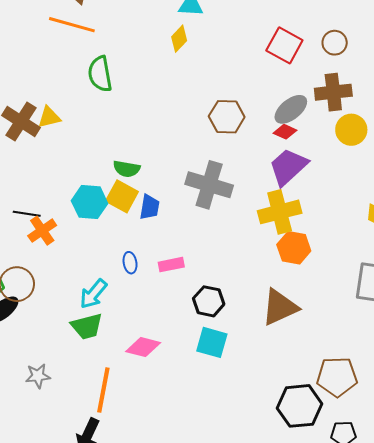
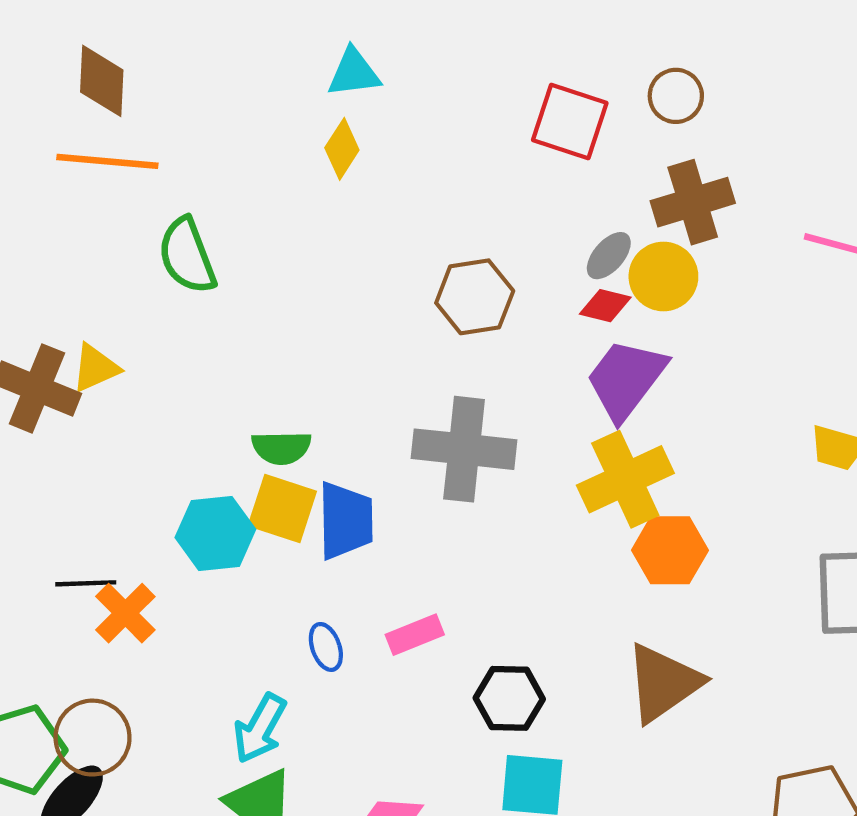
gray ellipse: (291, 109) -> (609, 256), size x0.7
yellow circle: (351, 130) -> (663, 276), moved
blue trapezoid: (150, 207) -> (346, 521), size x1.4

